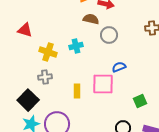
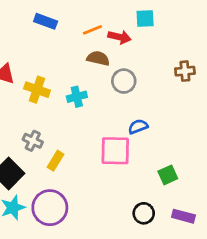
yellow cross: (48, 52) -> (37, 90), moved
gray cross: (45, 77) -> (33, 141), turned 32
yellow rectangle: (77, 91) -> (56, 161), moved, turned 32

